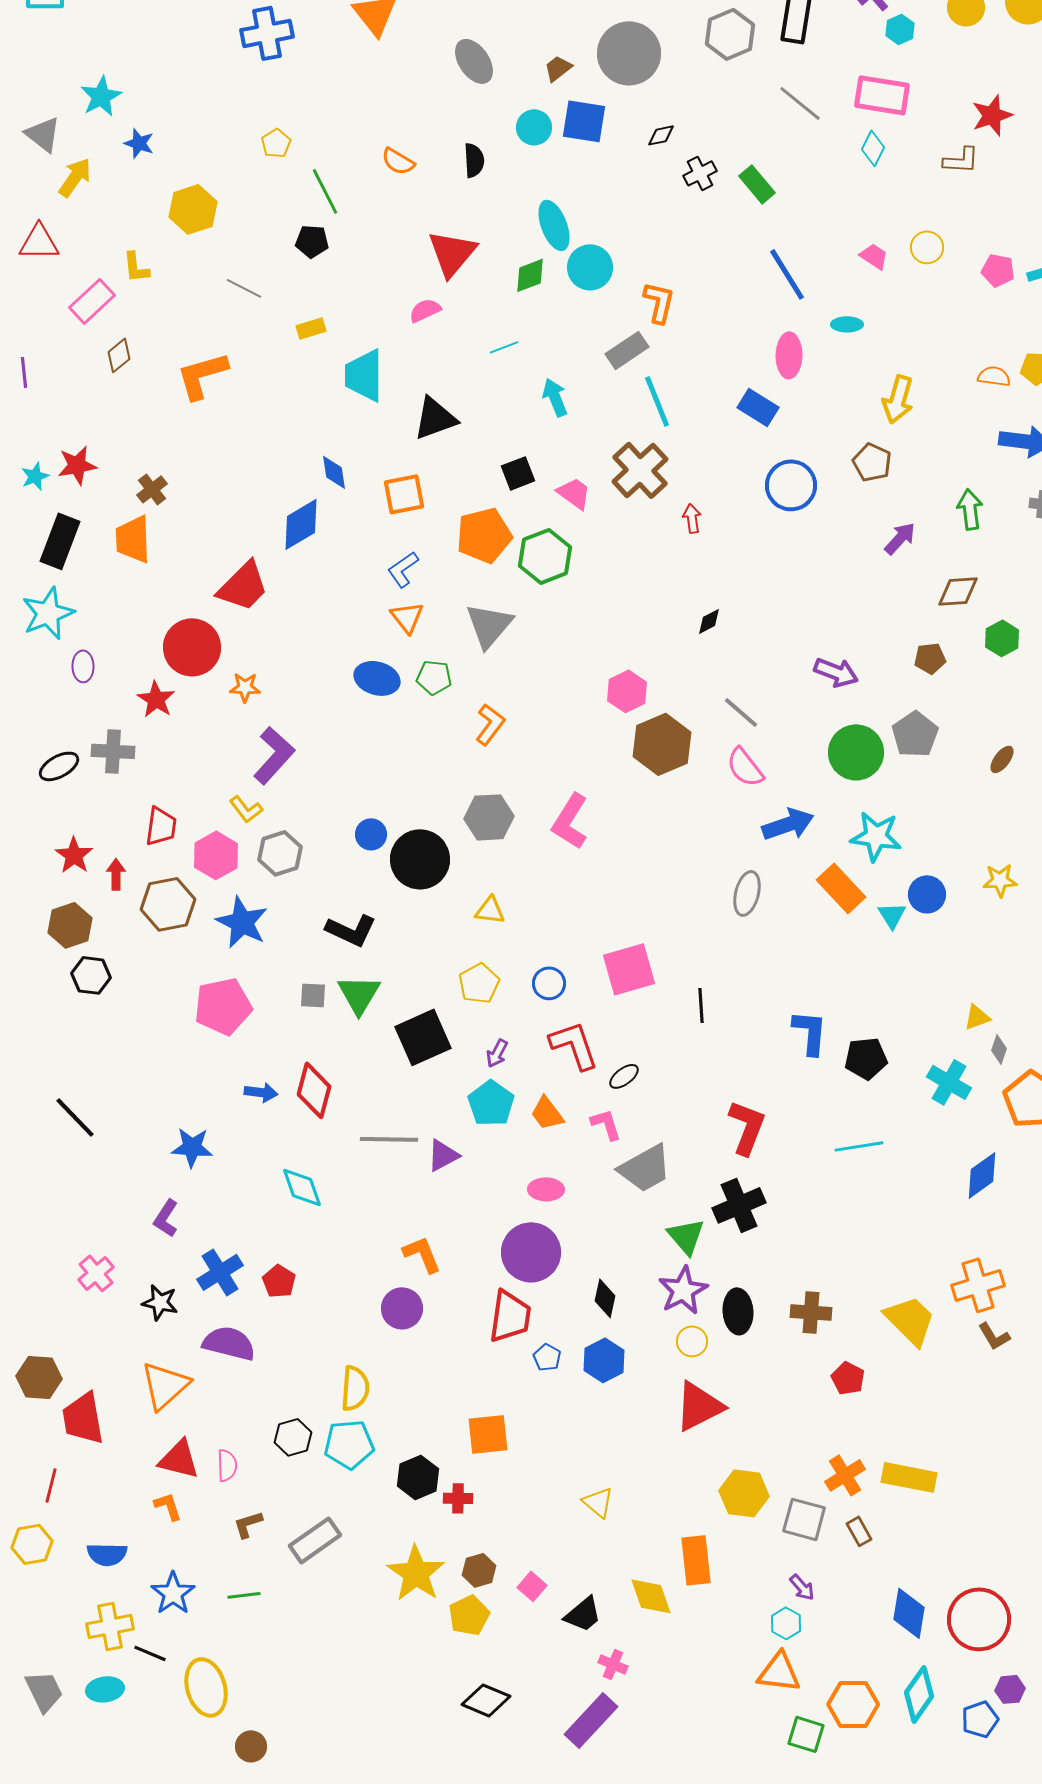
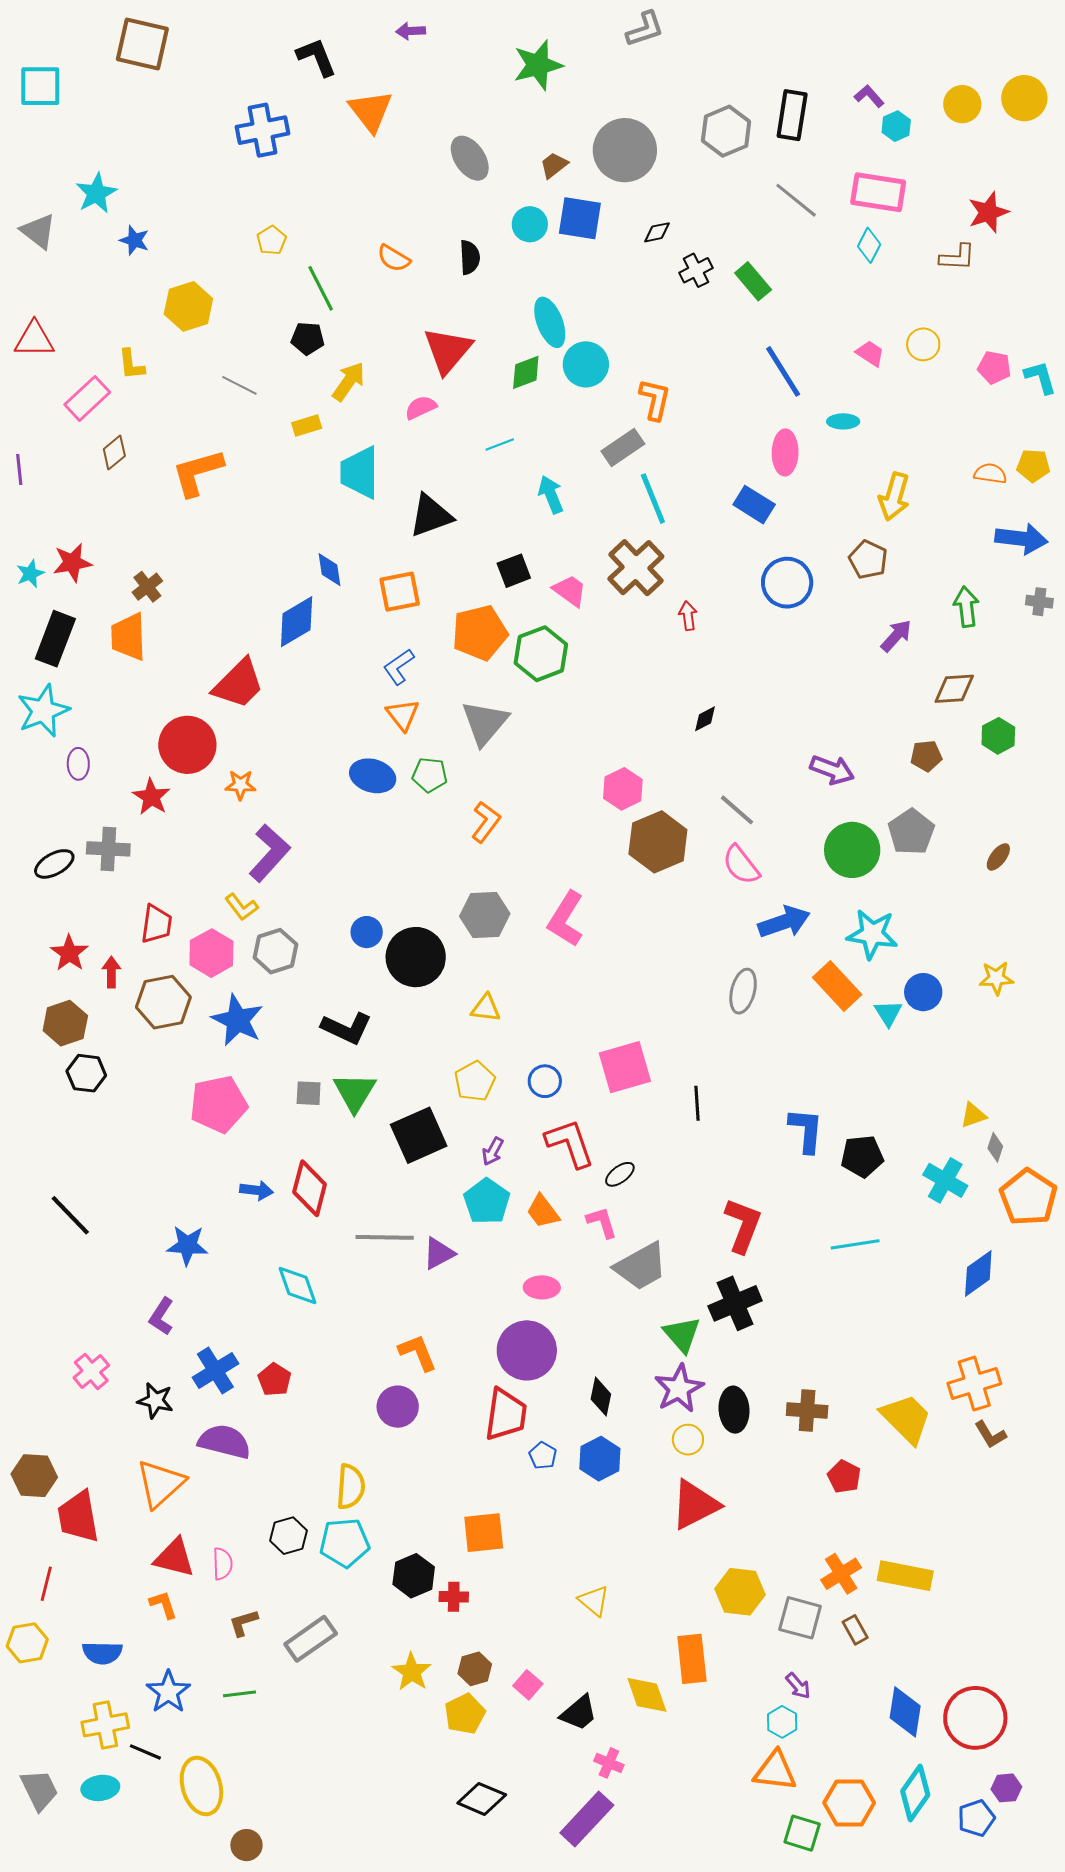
yellow arrow: (75, 177) -> (349, 381), moved
yellow star: (416, 1573) -> (412, 1672), size x0.7

